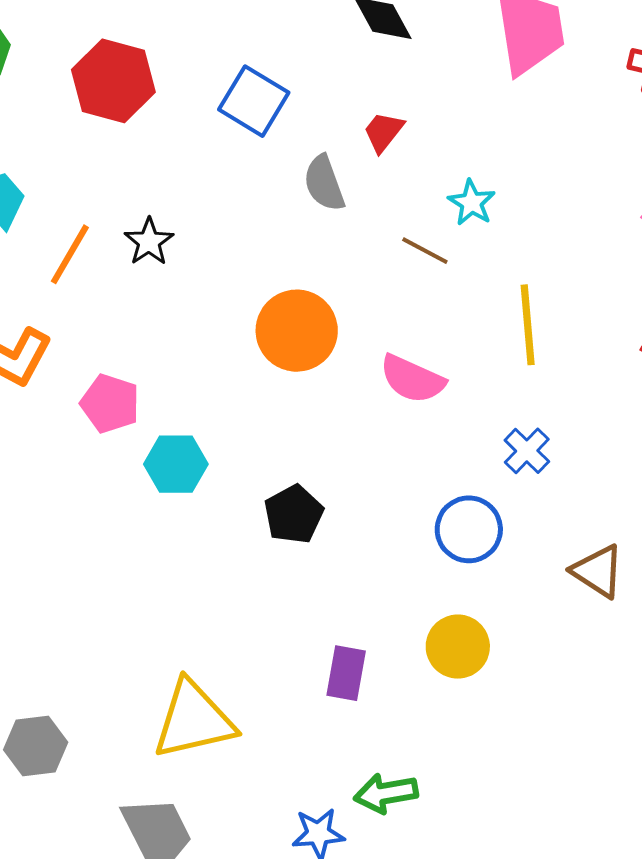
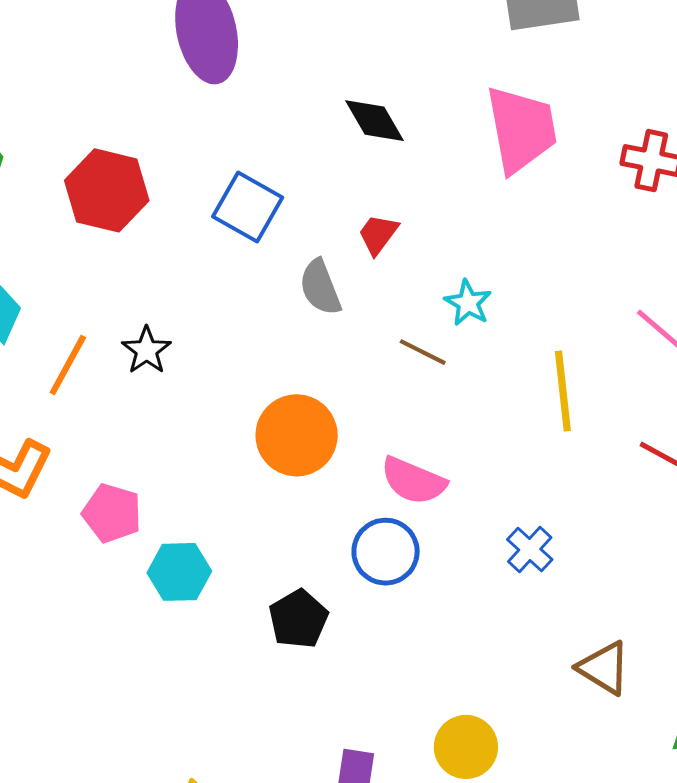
yellow line: (528, 325) -> (563, 391), moved
blue circle: (469, 529) -> (386, 552), moved

